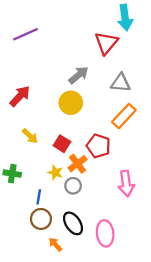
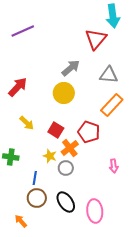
pink arrow: (126, 184) -> (114, 166), size x0.6
orange arrow: (55, 244) -> (21, 221), moved

